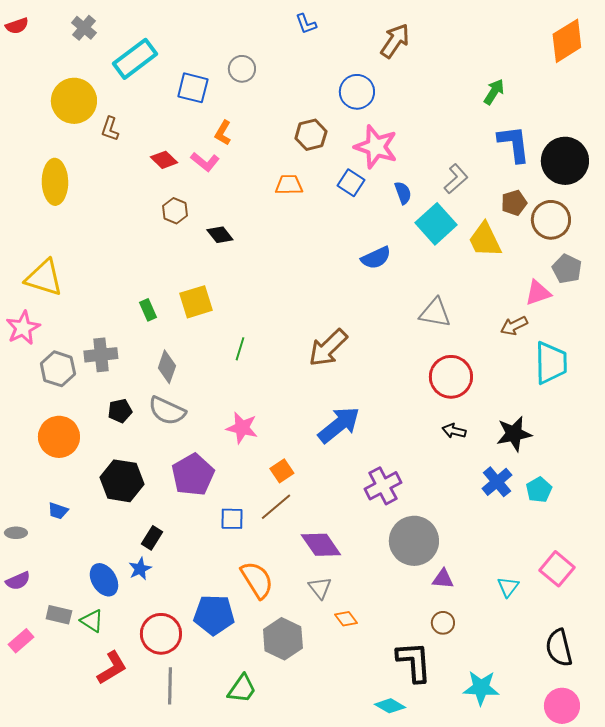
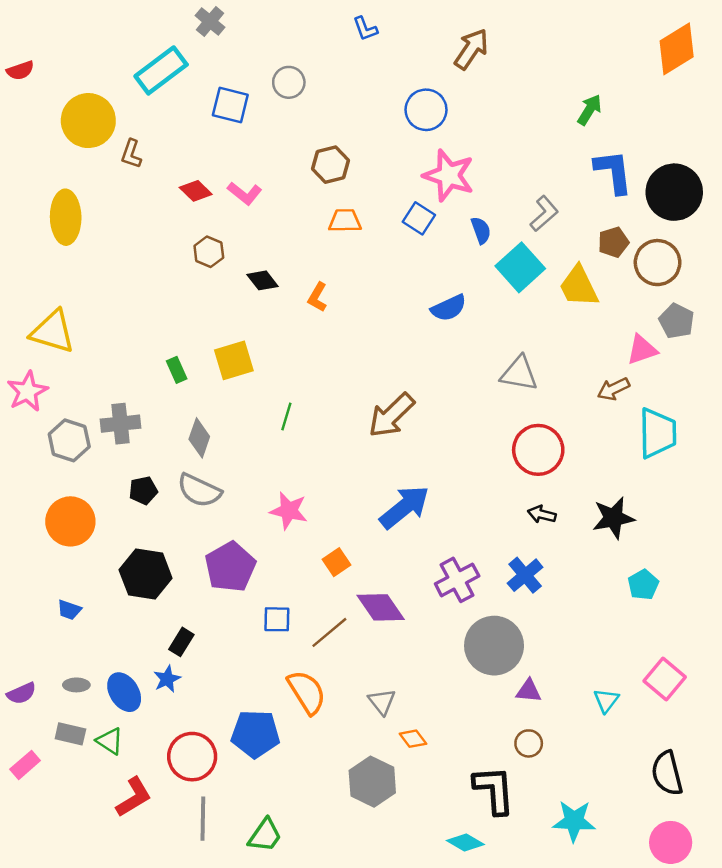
red semicircle: (17, 26) -> (20, 70), moved
gray cross: (84, 28) -> (210, 21), moved
orange L-shape: (223, 133) -> (317, 297), moved
brown hexagon: (311, 135) -> (331, 165), moved
blue cross: (497, 482) -> (525, 575), moved
brown line: (276, 507) -> (329, 632), moved
gray ellipse: (16, 533) -> (76, 685), moved
purple diamond: (321, 545) -> (381, 607), moved
gray hexagon: (283, 639) -> (372, 782), moved
green trapezoid: (242, 689) -> (265, 835), moved

